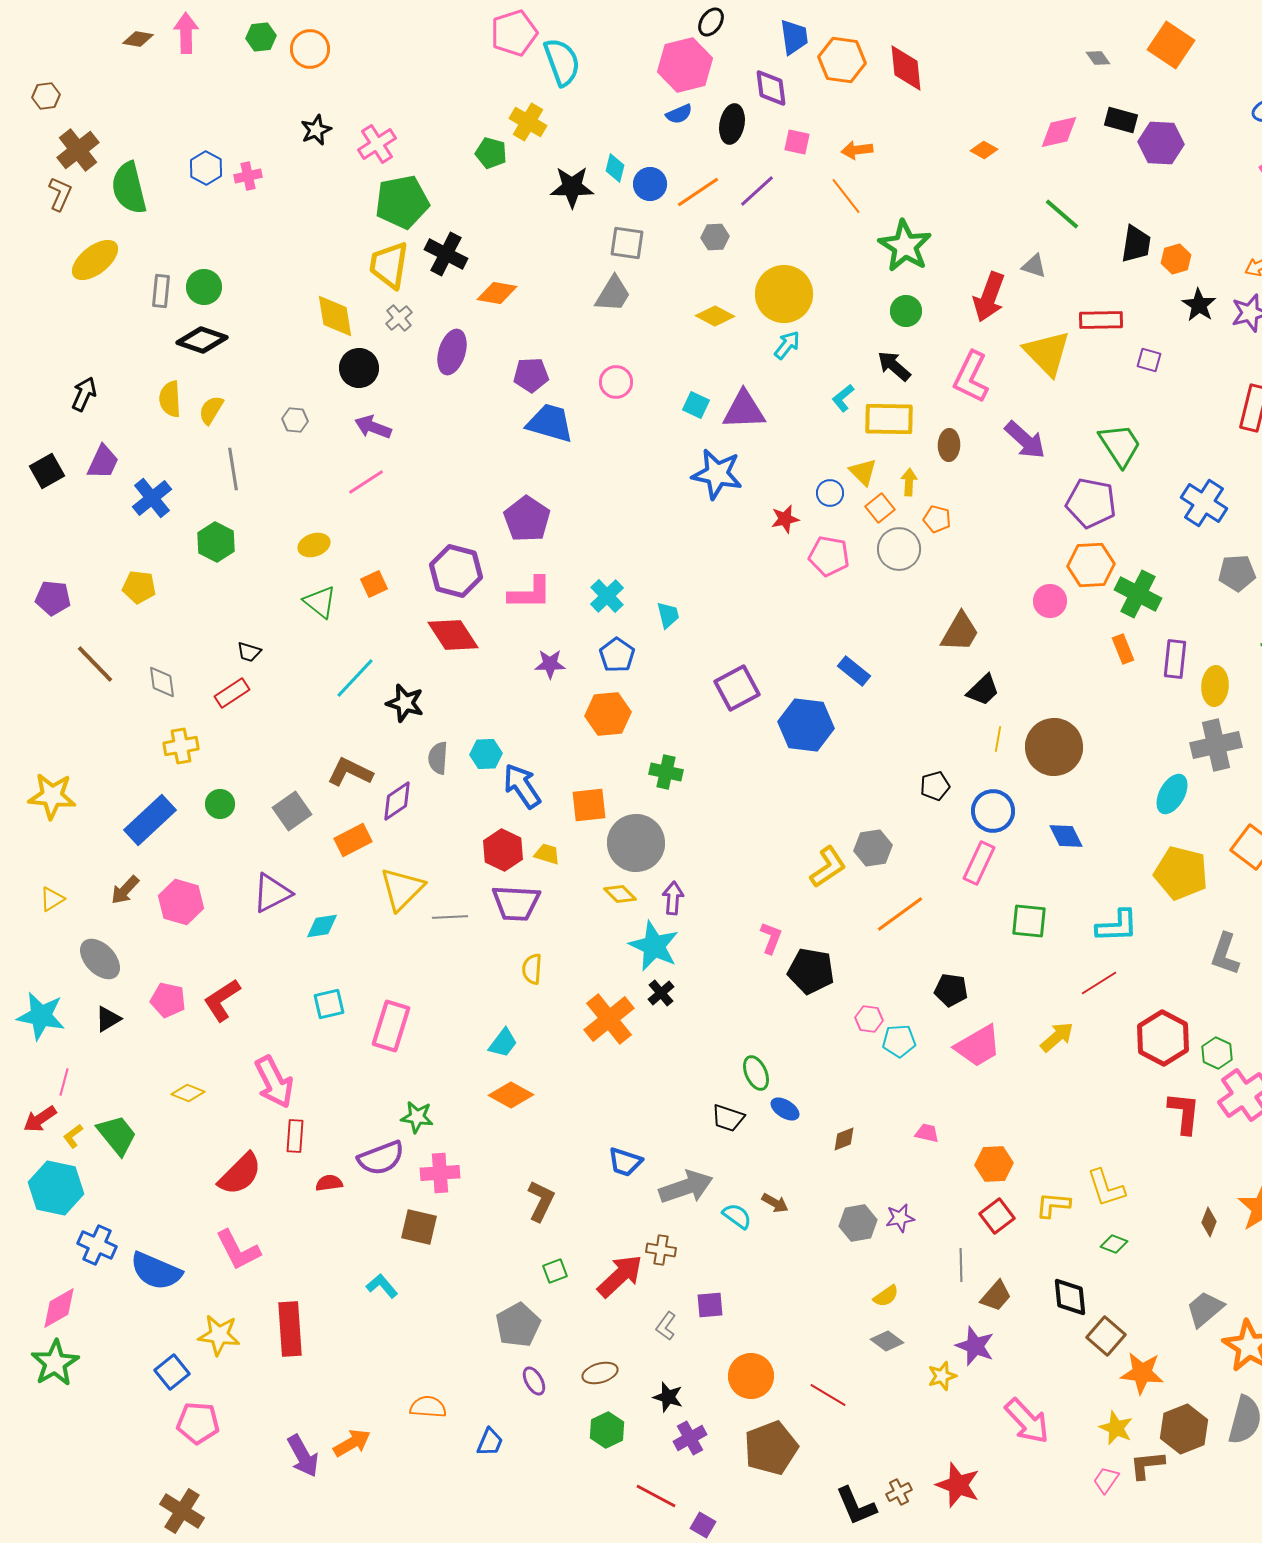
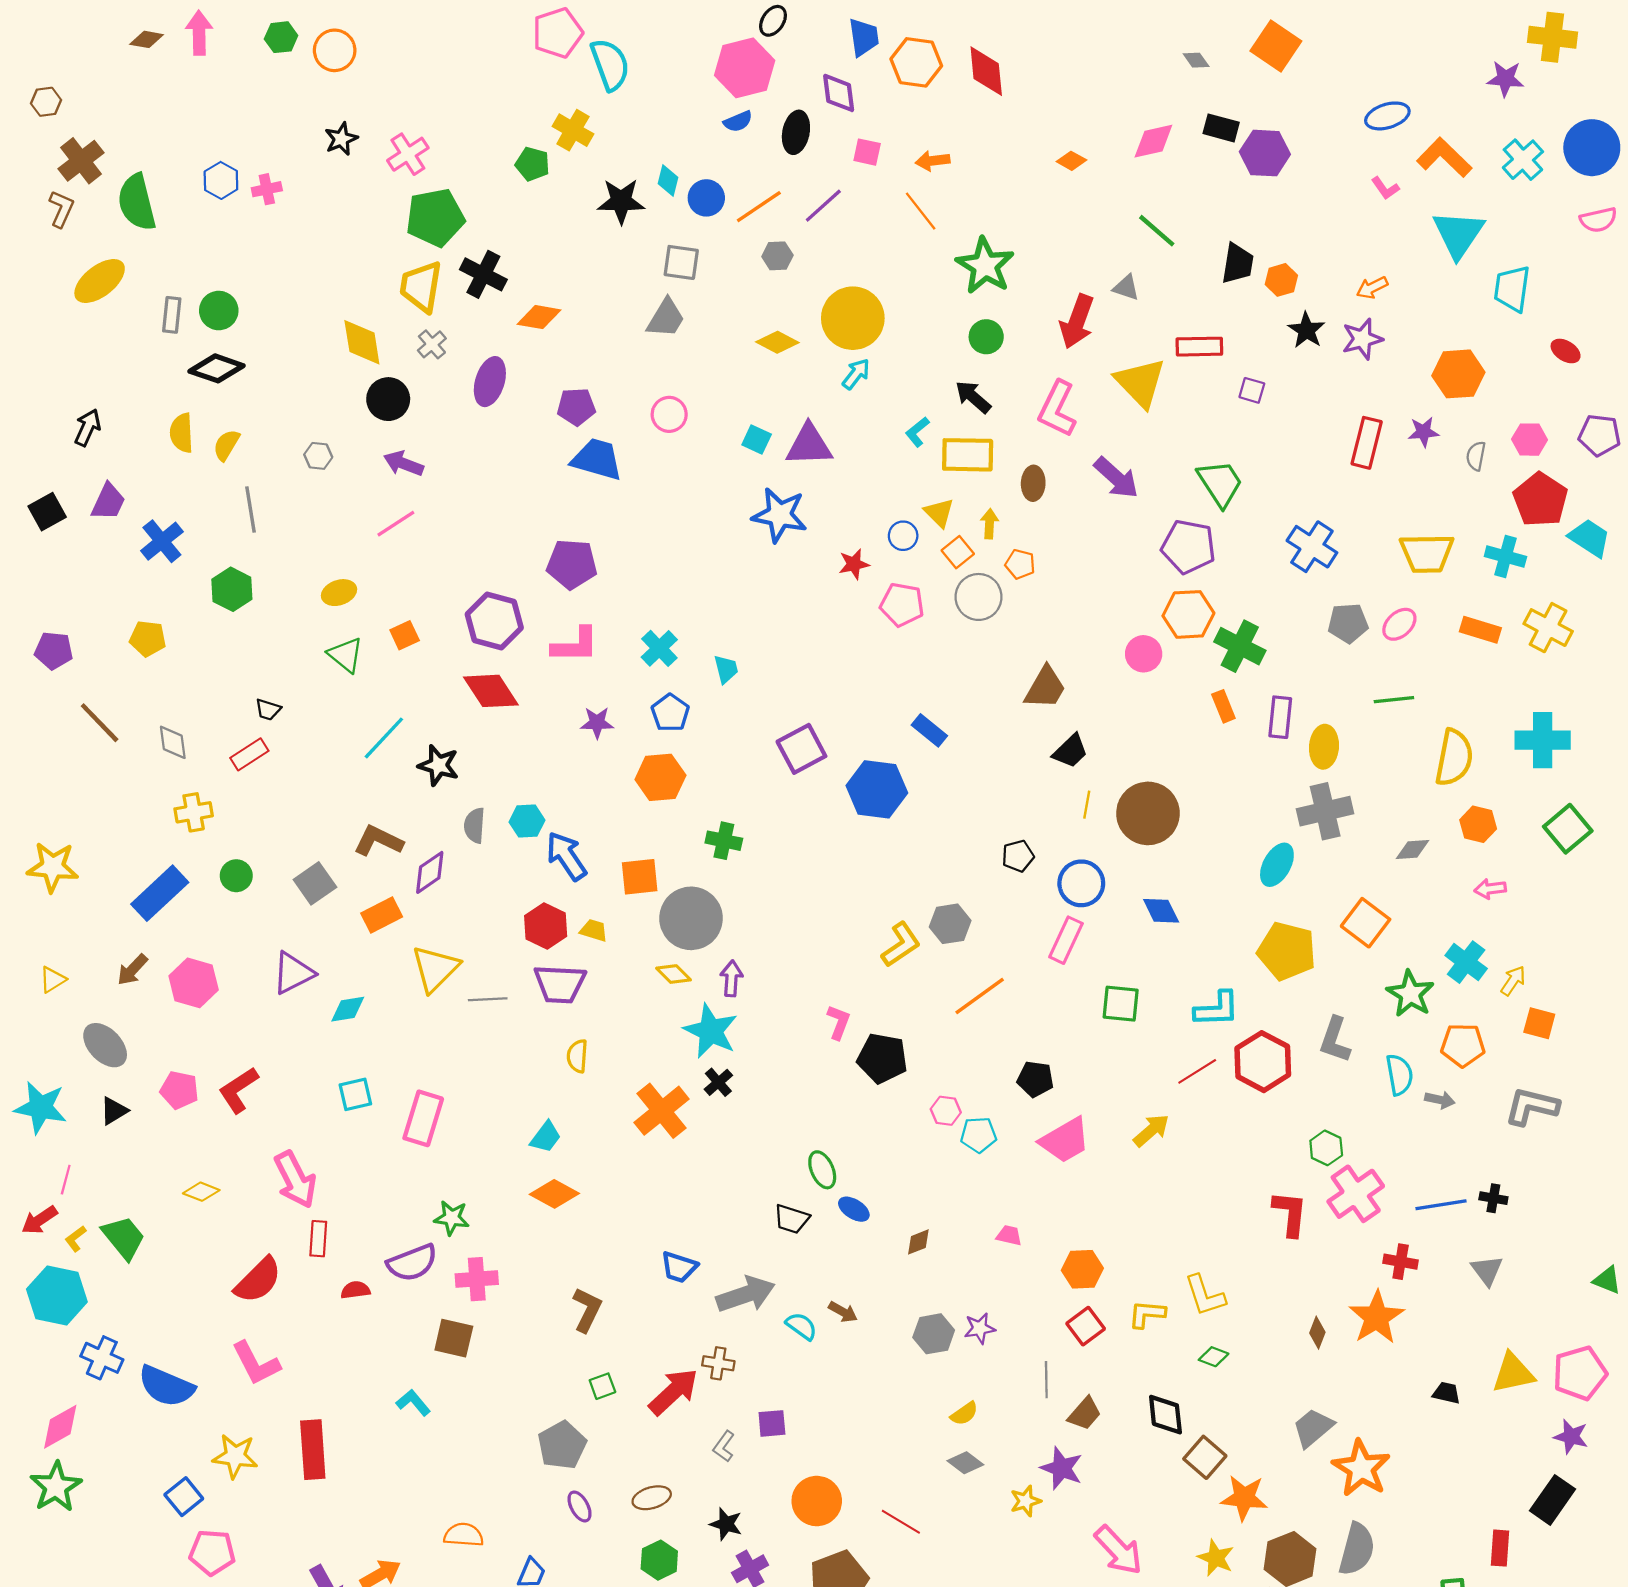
purple pentagon: (527, 519) -> (572, 564), turned -30
red hexagon: (1163, 1038) -> (1263, 1062), moved

